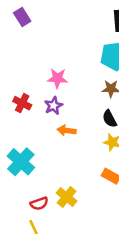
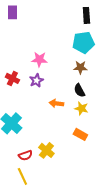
purple rectangle: (22, 17) -> (12, 12), turned 32
orange arrow: (67, 130) -> (56, 103), moved

